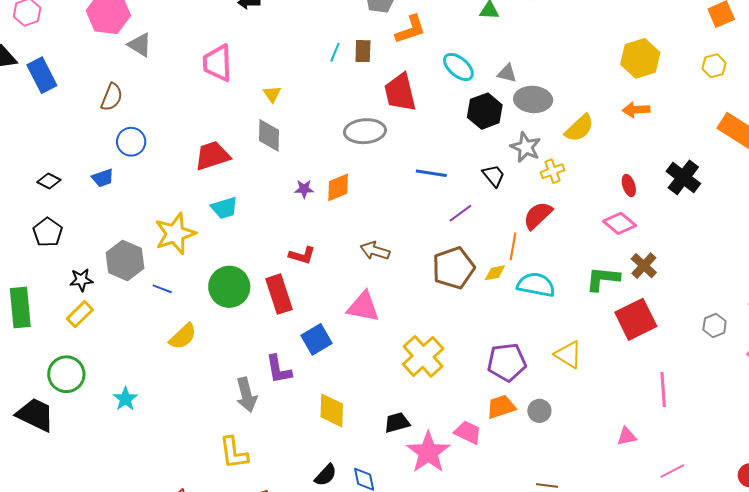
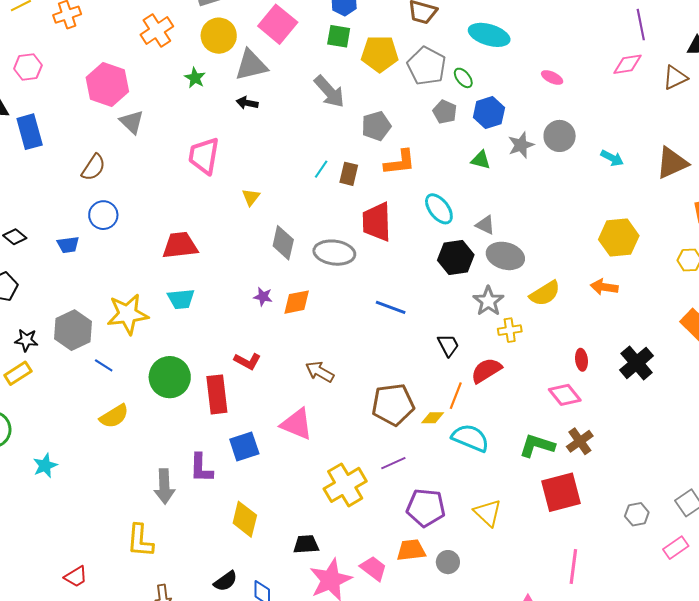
gray diamond: (269, 135) -> (283, 243), moved
black trapezoid: (494, 176) -> (448, 345), moved
purple line: (460, 213) -> (393, 463), moved

